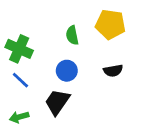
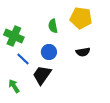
blue line: (20, 80) -> (23, 59), moved
green arrow: (19, 117) -> (14, 86), turned 72

